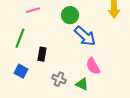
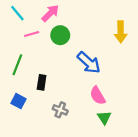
green circle: (70, 15) -> (60, 35), moved
green triangle: (82, 84) -> (104, 118), moved, turned 32

